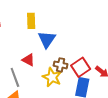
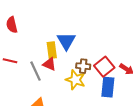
yellow rectangle: (31, 21) -> (52, 50), moved
gray line: (15, 77) -> (35, 71), moved

